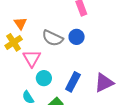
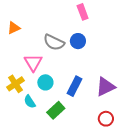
orange triangle: (20, 23) -> (14, 28), moved, turned 40
yellow cross: (14, 42) -> (15, 84), moved

